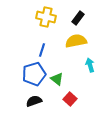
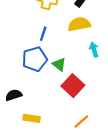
red square: (70, 99) -> (73, 86), size x1.5
black semicircle: (34, 101) -> (14, 95), moved

